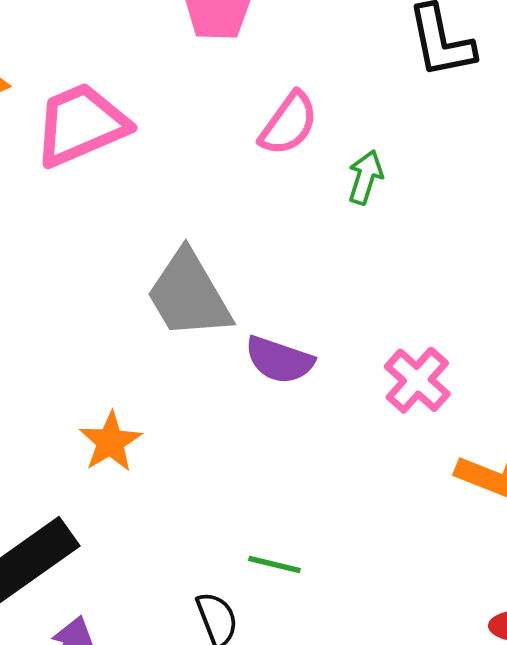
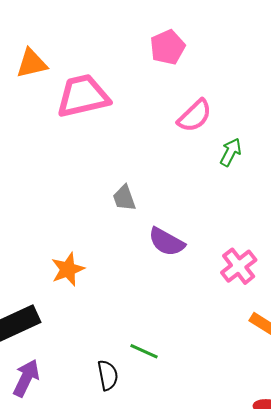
gray trapezoid: (189, 295) -> (124, 198), size x0.5

